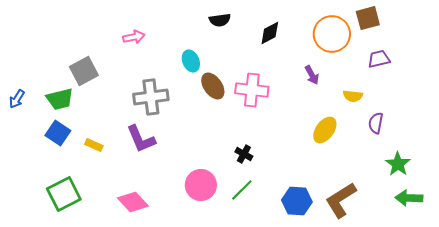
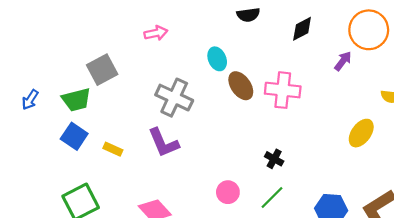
purple arrow: (312, 75) -> (343, 61), moved, turned -114
gray cross: (151, 97) -> (174, 98), turned 32
pink circle: (201, 185) -> (228, 192), size x0.7

